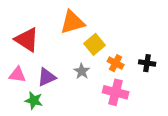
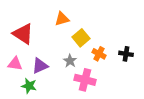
orange triangle: (72, 22) -> (62, 19), size x0.7
pink cross: (116, 92) -> (85, 80), moved

